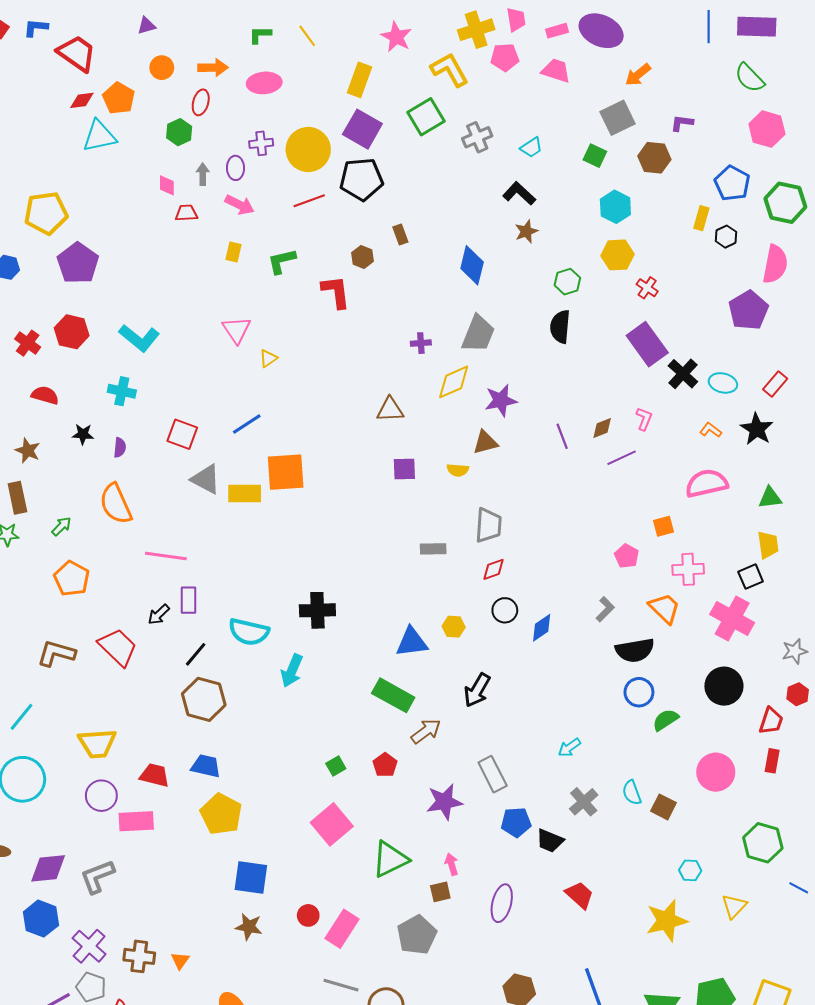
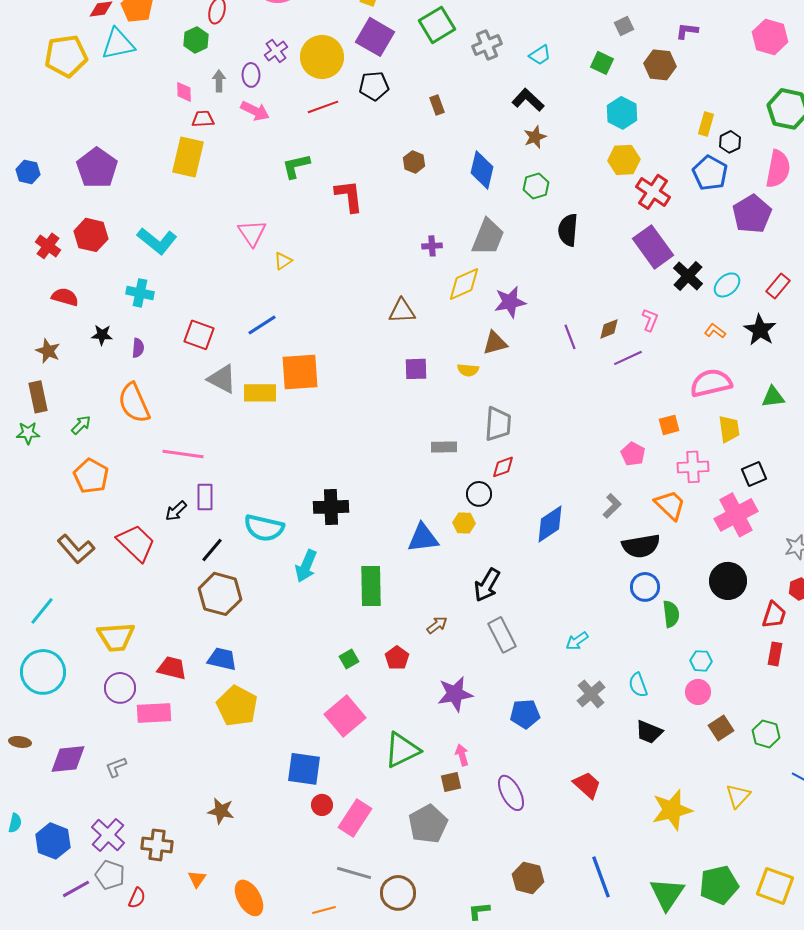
gray square: (617, 118) -> (624, 26), size x0.6
purple cross: (261, 143) -> (276, 51), turned -30
black pentagon: (361, 179) -> (374, 86), size x0.7
blue pentagon: (732, 183) -> (710, 173), moved
yellow pentagon: (46, 213) -> (66, 56), moved
brown rectangle: (400, 234) -> (437, 105), moved
yellow rectangle: (233, 252) -> (188, 157), moved, size x2.0
brown hexagon: (362, 257) -> (414, 162), moved
green hexagon: (567, 282) -> (536, 186), moved
red cross: (647, 288) -> (653, 192), size x1.6
cyan ellipse: (723, 383) -> (727, 285), turned -56
yellow trapezoid: (768, 545) -> (729, 429), moved
black circle: (505, 610) -> (479, 494), moved
pink cross: (732, 618) -> (736, 515), turned 33
blue diamond: (542, 628) -> (550, 524), size x1.4
brown L-shape: (56, 653) -> (76, 549), turned -147
green rectangle: (393, 695) -> (371, 586), moved, turned 60
green semicircle: (666, 720) -> (671, 614), turned 116
brown arrow: (426, 731) -> (437, 625), size x0.7
pink circle: (716, 772) -> (698, 692), moved, size x0.7
gray rectangle: (493, 774) -> (502, 635), moved
brown square: (664, 807) -> (721, 728), moved, turned 30
black trapezoid: (550, 841) -> (649, 732), moved
green hexagon: (763, 843) -> (766, 734), size x0.7
cyan hexagon: (690, 870) -> (701, 661), moved
gray L-shape: (97, 877) -> (116, 767), size x0.6
blue square: (251, 878) -> (304, 769), moved
purple ellipse: (502, 903) -> (511, 793), turned -42
blue hexagon: (41, 919) -> (53, 841), moved
brown star: (249, 927) -> (221, 811), moved
orange triangle: (180, 961) -> (197, 879), moved

